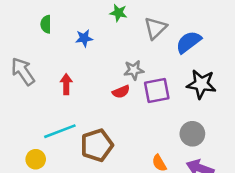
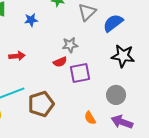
red arrow: (66, 84) -> (17, 56), turned 84
purple square: (157, 90) -> (80, 73), moved

